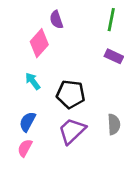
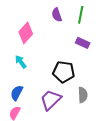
purple semicircle: (56, 20) -> (57, 15), moved
black pentagon: (71, 94) -> (64, 72), moved

